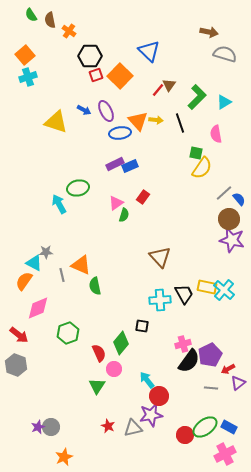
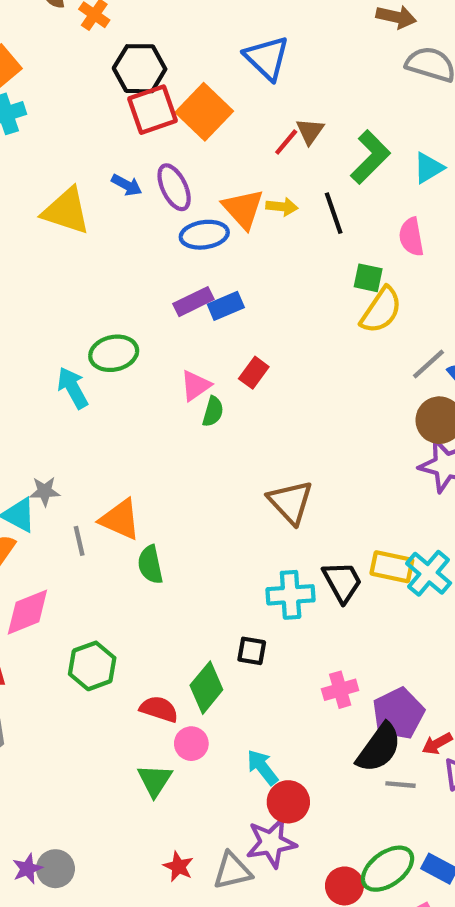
red square: (96, 75) -> (153, 110), size x1.6
red semicircle: (99, 353) -> (159, 709), turned -48
black semicircle: (189, 361) -> (379, 748), moved

